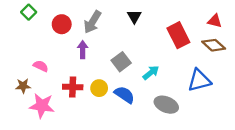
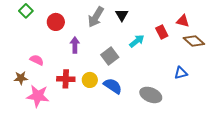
red triangle: (215, 21) -> (183, 21), moved
gray arrow: (92, 22) -> (96, 17), moved
red rectangle: (178, 35) -> (162, 32), size x0.6
cyan arrow: (151, 73) -> (137, 41), moved
blue triangle: (199, 80) -> (181, 73), size x0.6

